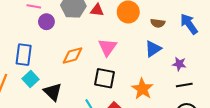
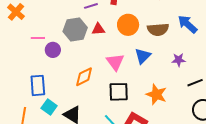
brown semicircle: (158, 23) -> (158, 29), size x1.5
blue triangle: (153, 49) -> (143, 56), moved
purple star: (179, 64) -> (179, 60), moved

